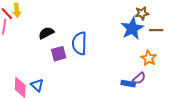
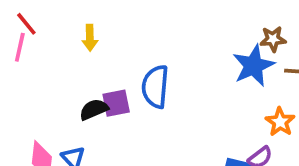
yellow arrow: (17, 10) -> (90, 38), moved
black semicircle: (46, 33) -> (94, 109), moved

